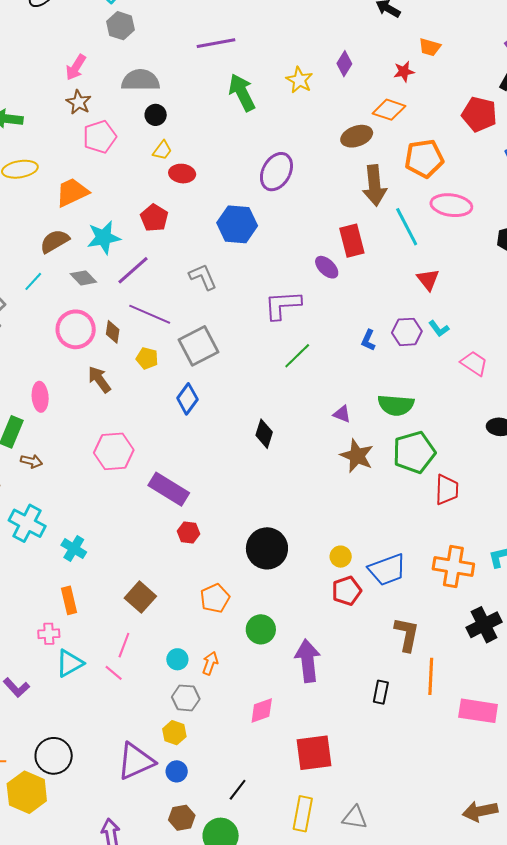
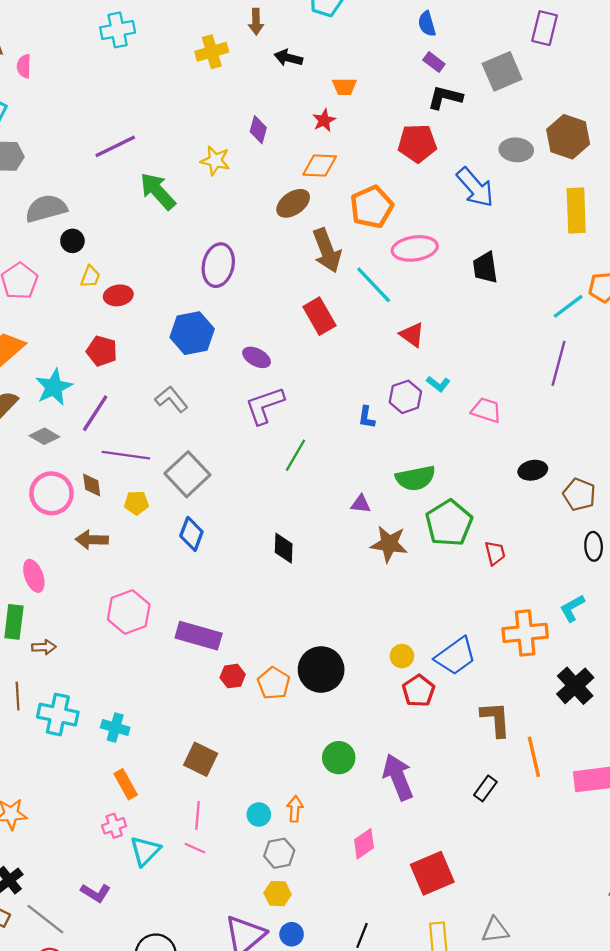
purple ellipse: (327, 267) -> (257, 357), moved
brown arrow: (99, 379) -> (92, 540), turned -36
red trapezoid: (447, 490) -> (495, 553), size x0.7
orange pentagon: (215, 598) -> (274, 683), moved
black rectangle: (381, 692) -> (485, 788), turned 40

